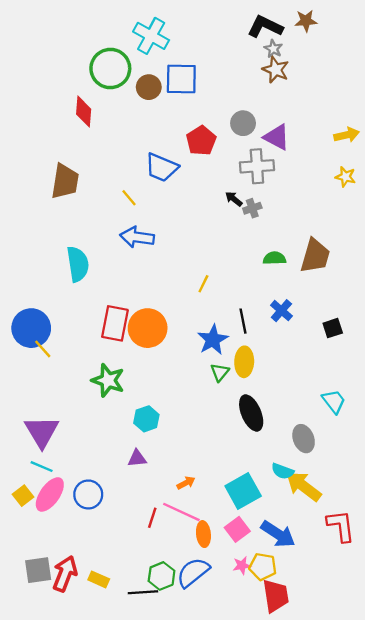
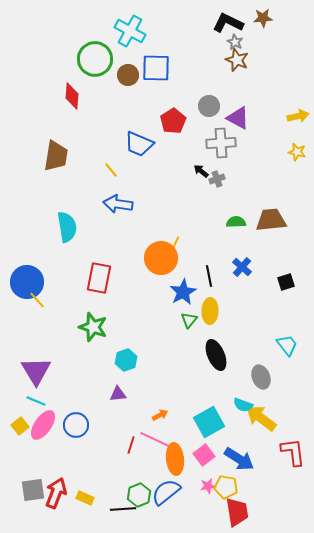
brown trapezoid: (315, 256) -> (271, 220), turned -112
orange circle: (148, 328) -> (161, 258), moved
orange ellipse: (203, 534) -> (175, 459), size x1.4

